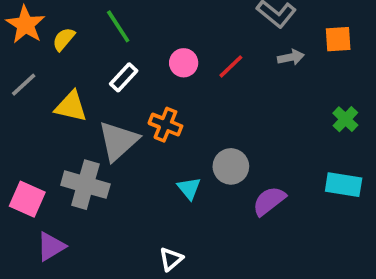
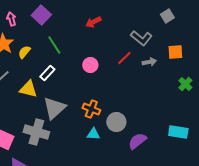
red line: (231, 66) -> (124, 58), moved
white rectangle: (124, 77) -> (47, 73), moved
green cross: (345, 119) -> (185, 84), moved
orange cross: (165, 125) -> (91, 109), moved
cyan triangle: (189, 188) -> (93, 134), turned -48

